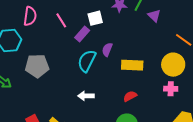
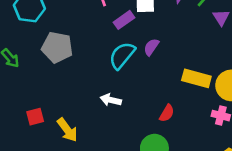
yellow rectangle: (132, 65) -> (196, 78), moved
red semicircle: (130, 96) -> (167, 113), turned 136

